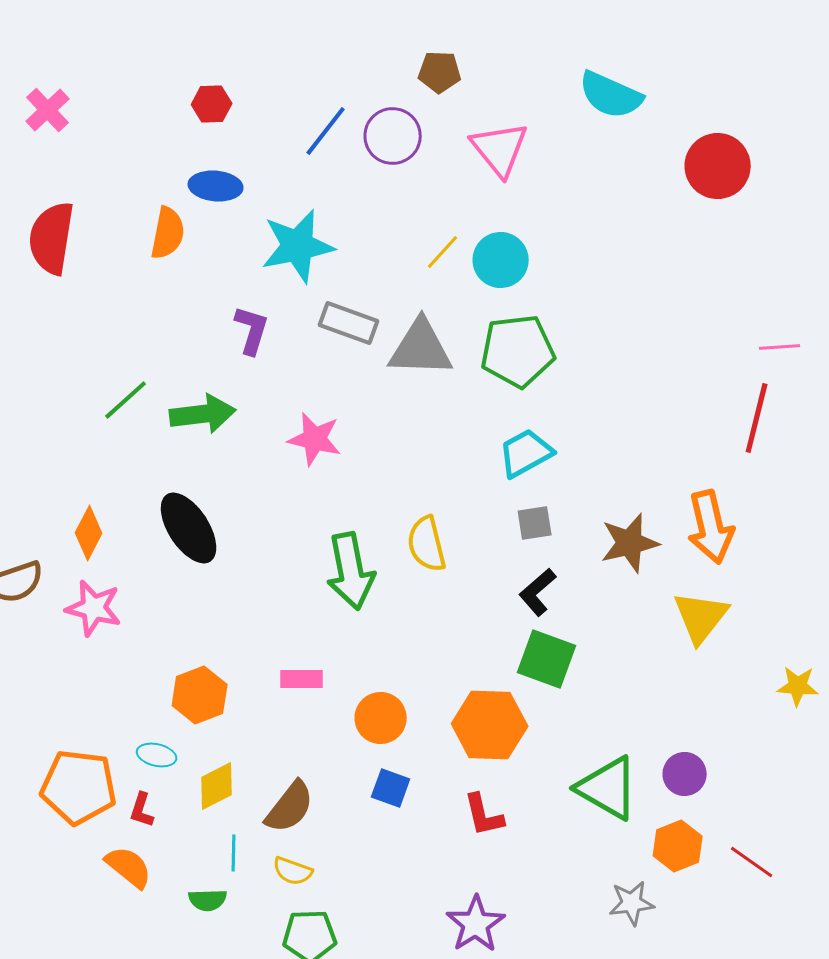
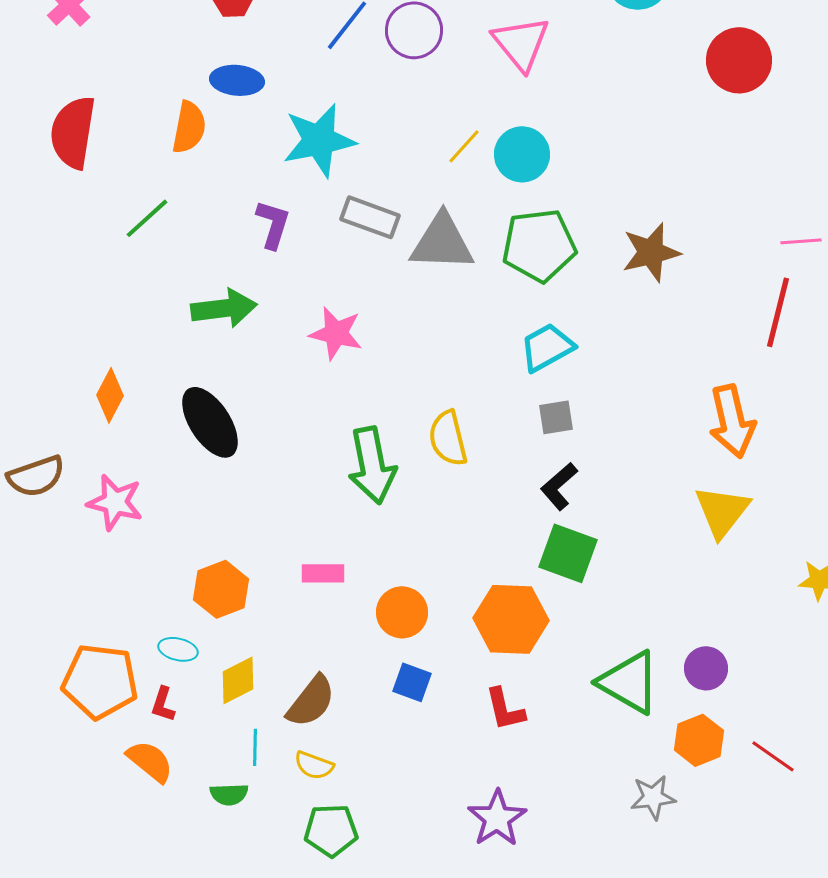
green line: (126, 400) -> (147, 218), moved
orange diamond: (89, 533) -> (110, 395), moved
brown star: (630, 543) -> (651, 252), moved

